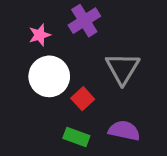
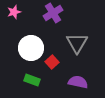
pink star: (40, 35) -> (14, 12), moved
green rectangle: (76, 137) -> (32, 80), moved

